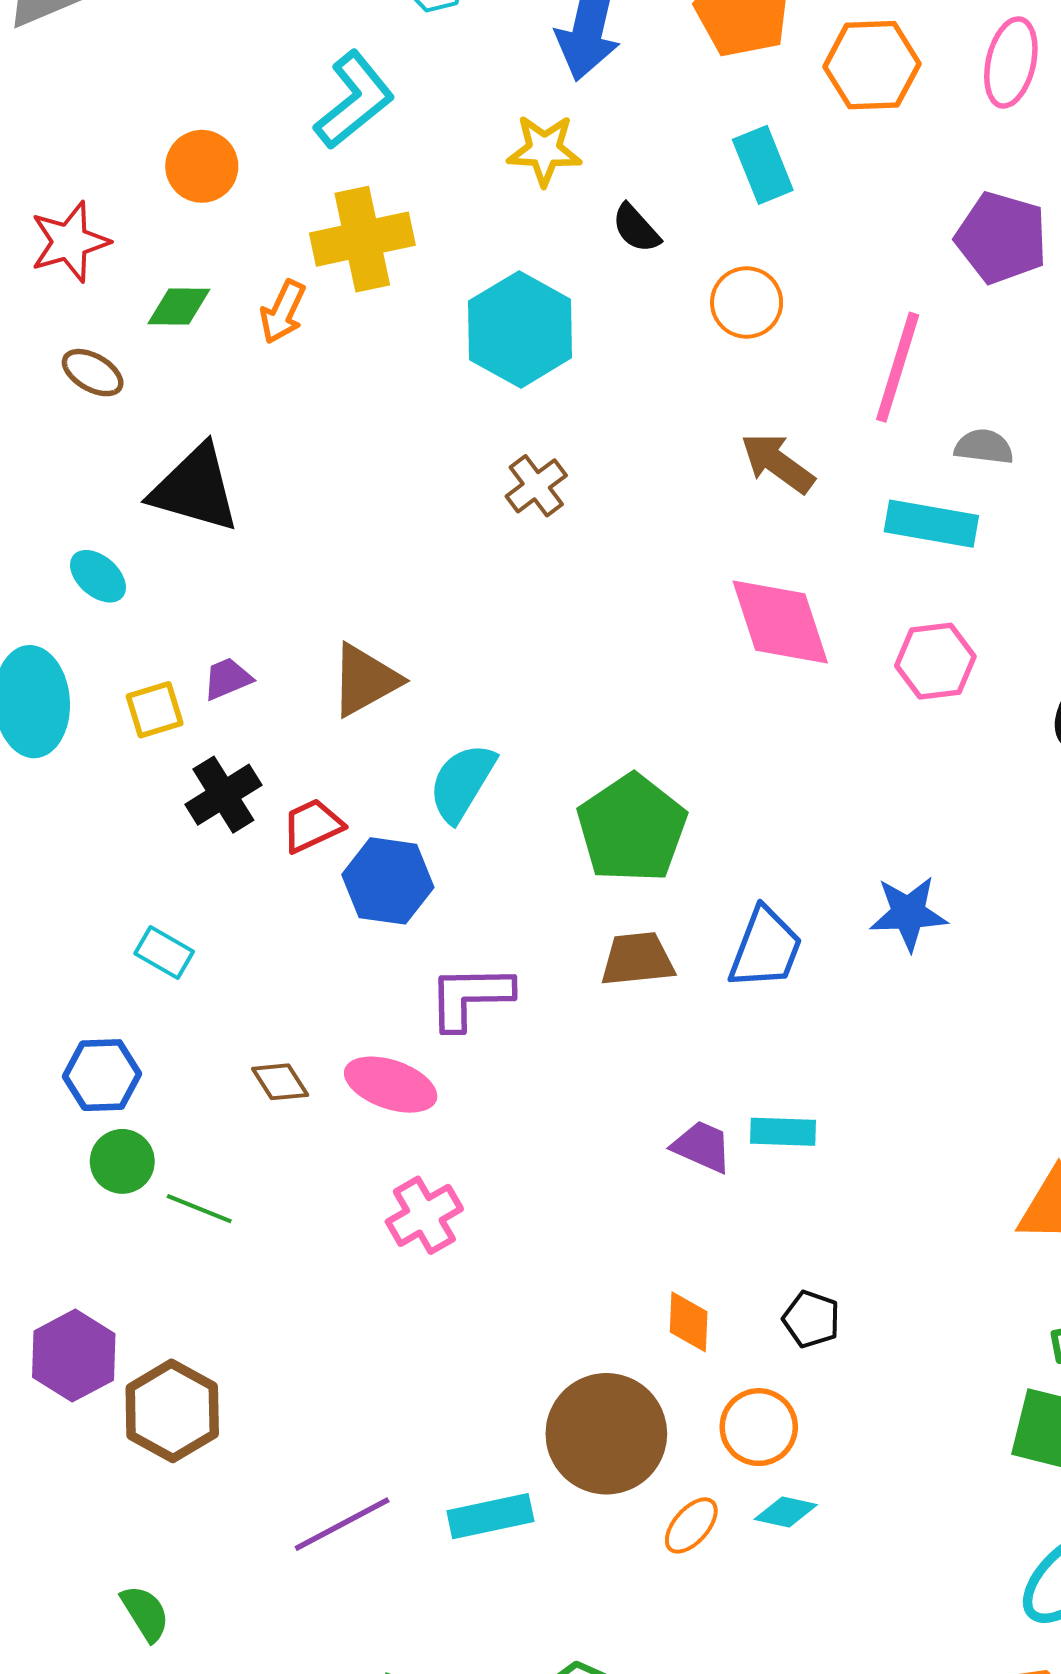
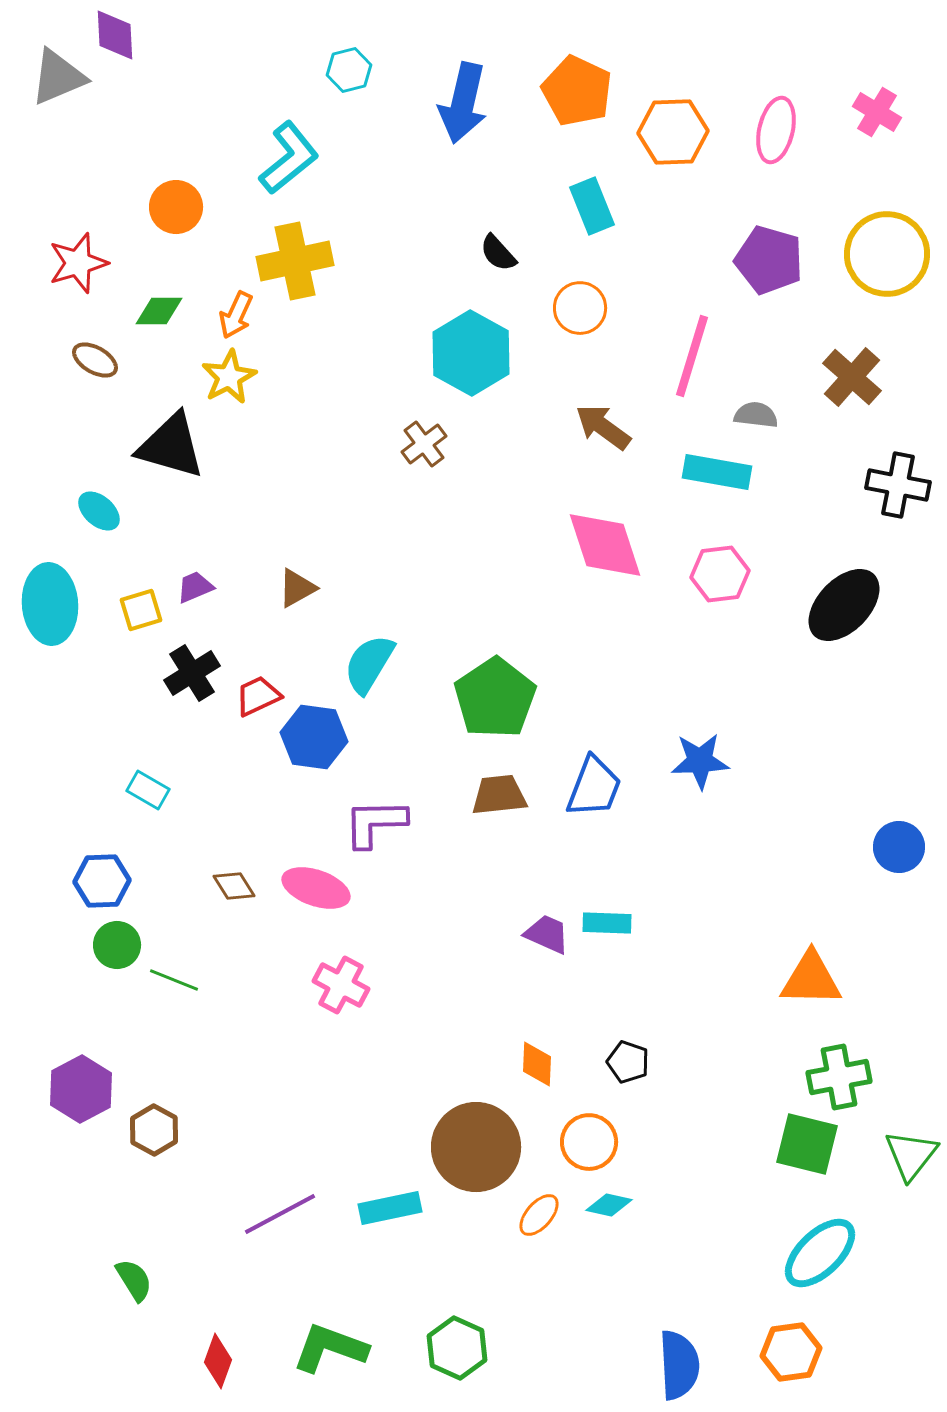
yellow star: (544, 150) -> (229, 377), moved, turned -30
cyan hexagon: (520, 329) -> (471, 353), moved
brown triangle: (365, 680) -> (297, 588), size x0.7
pink cross: (424, 1215) -> (341, 985), turned -32
brown hexagon: (172, 1411) -> (154, 1130), size x0.7

